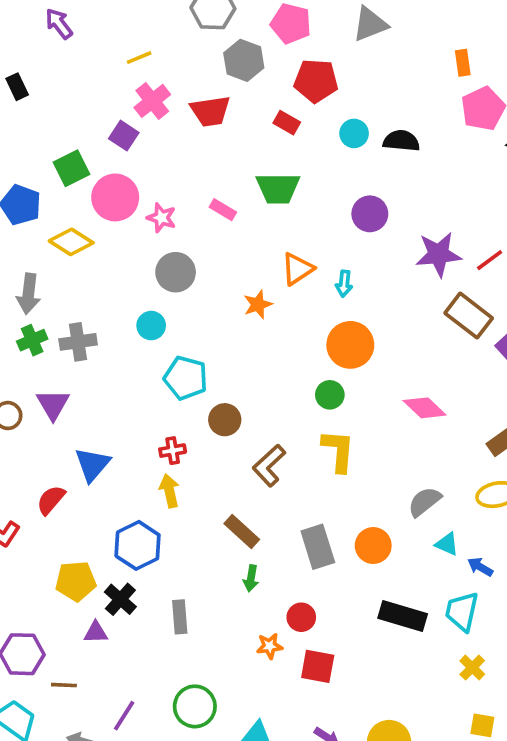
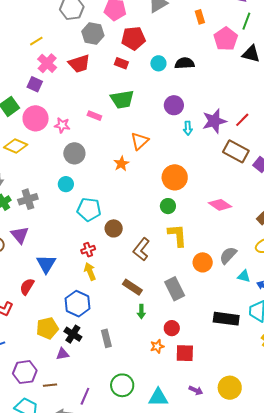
orange rectangle: (463, 63) -> (200, 17), moved
cyan arrow: (344, 284) -> (188, 128), moved
orange circle: (373, 546) -> (203, 262), moved

